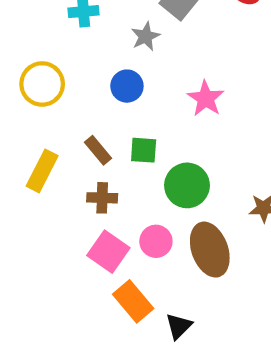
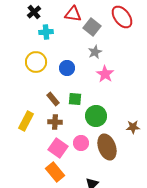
gray star: (146, 36) -> (95, 52), moved
yellow circle: (42, 84) -> (36, 62), moved
yellow rectangle: (42, 171) -> (26, 121), moved
orange rectangle: (133, 301) -> (55, 172), moved

